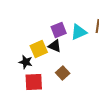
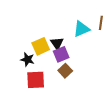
purple square: (59, 30) -> (61, 54), moved
black triangle: (55, 46) -> (57, 43), turned 32

